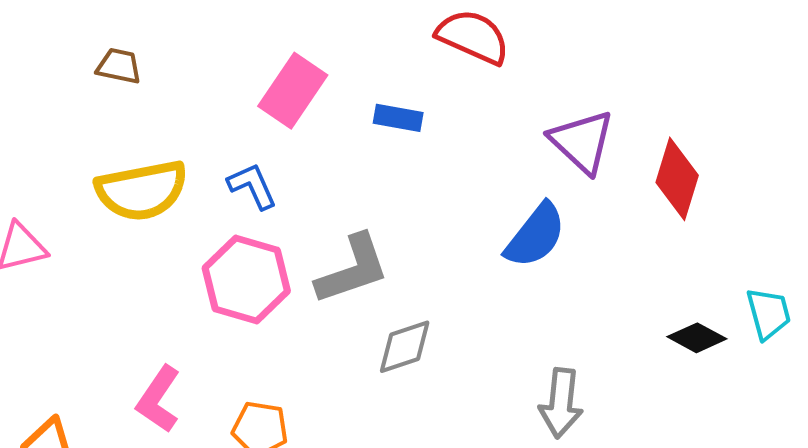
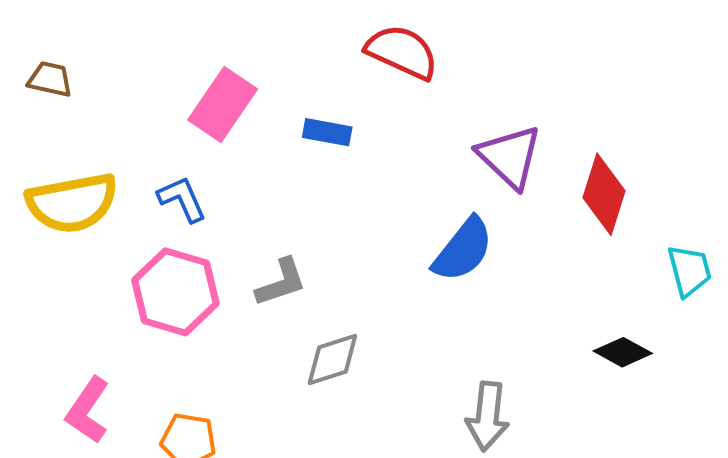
gray L-shape: (352, 269) -> (281, 282), size x0.7
cyan trapezoid: (768, 314) -> (689, 271), moved

